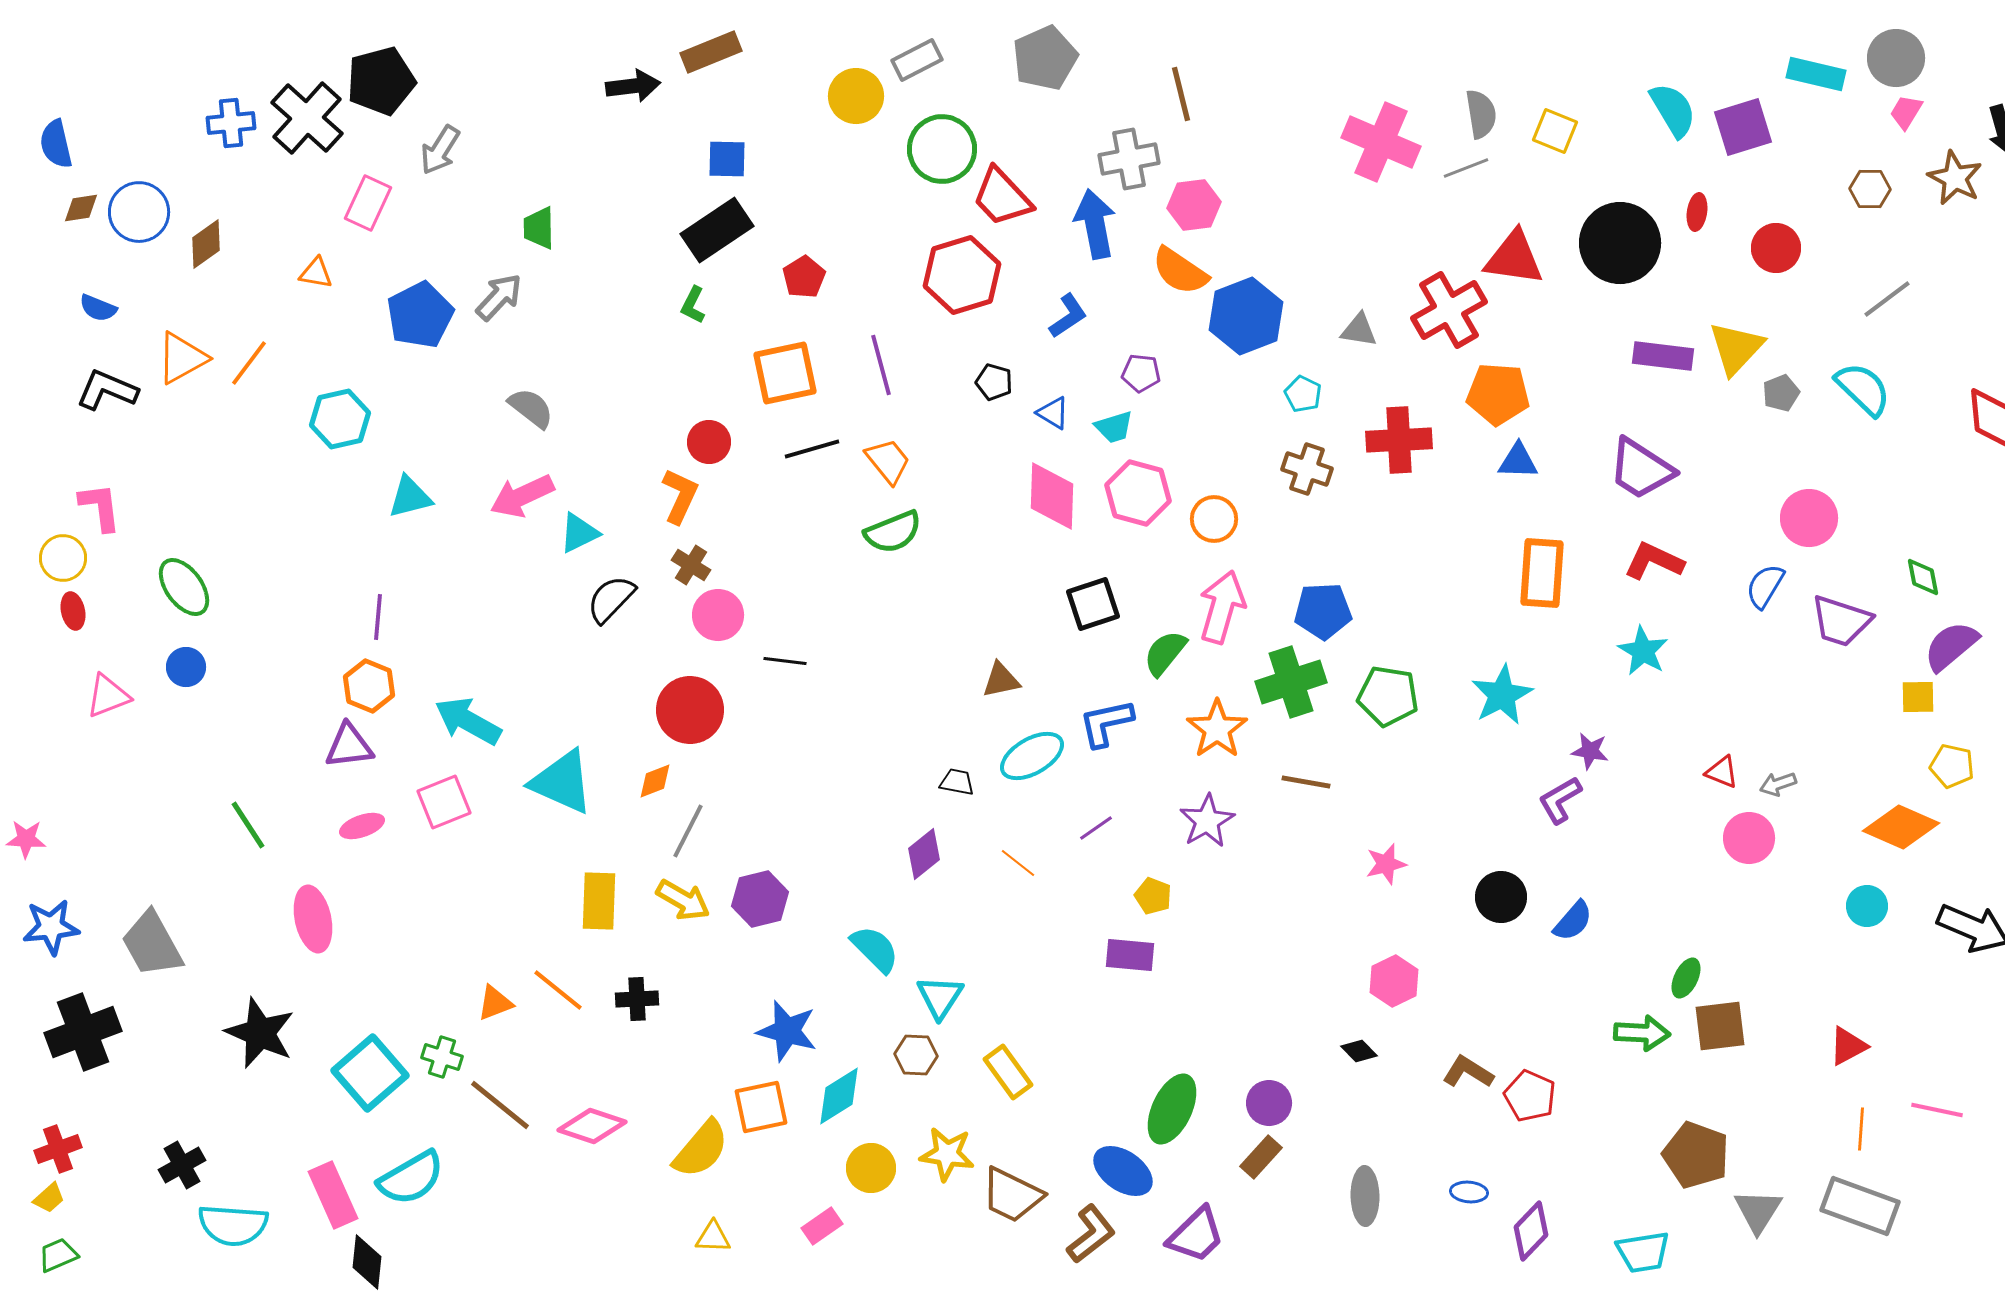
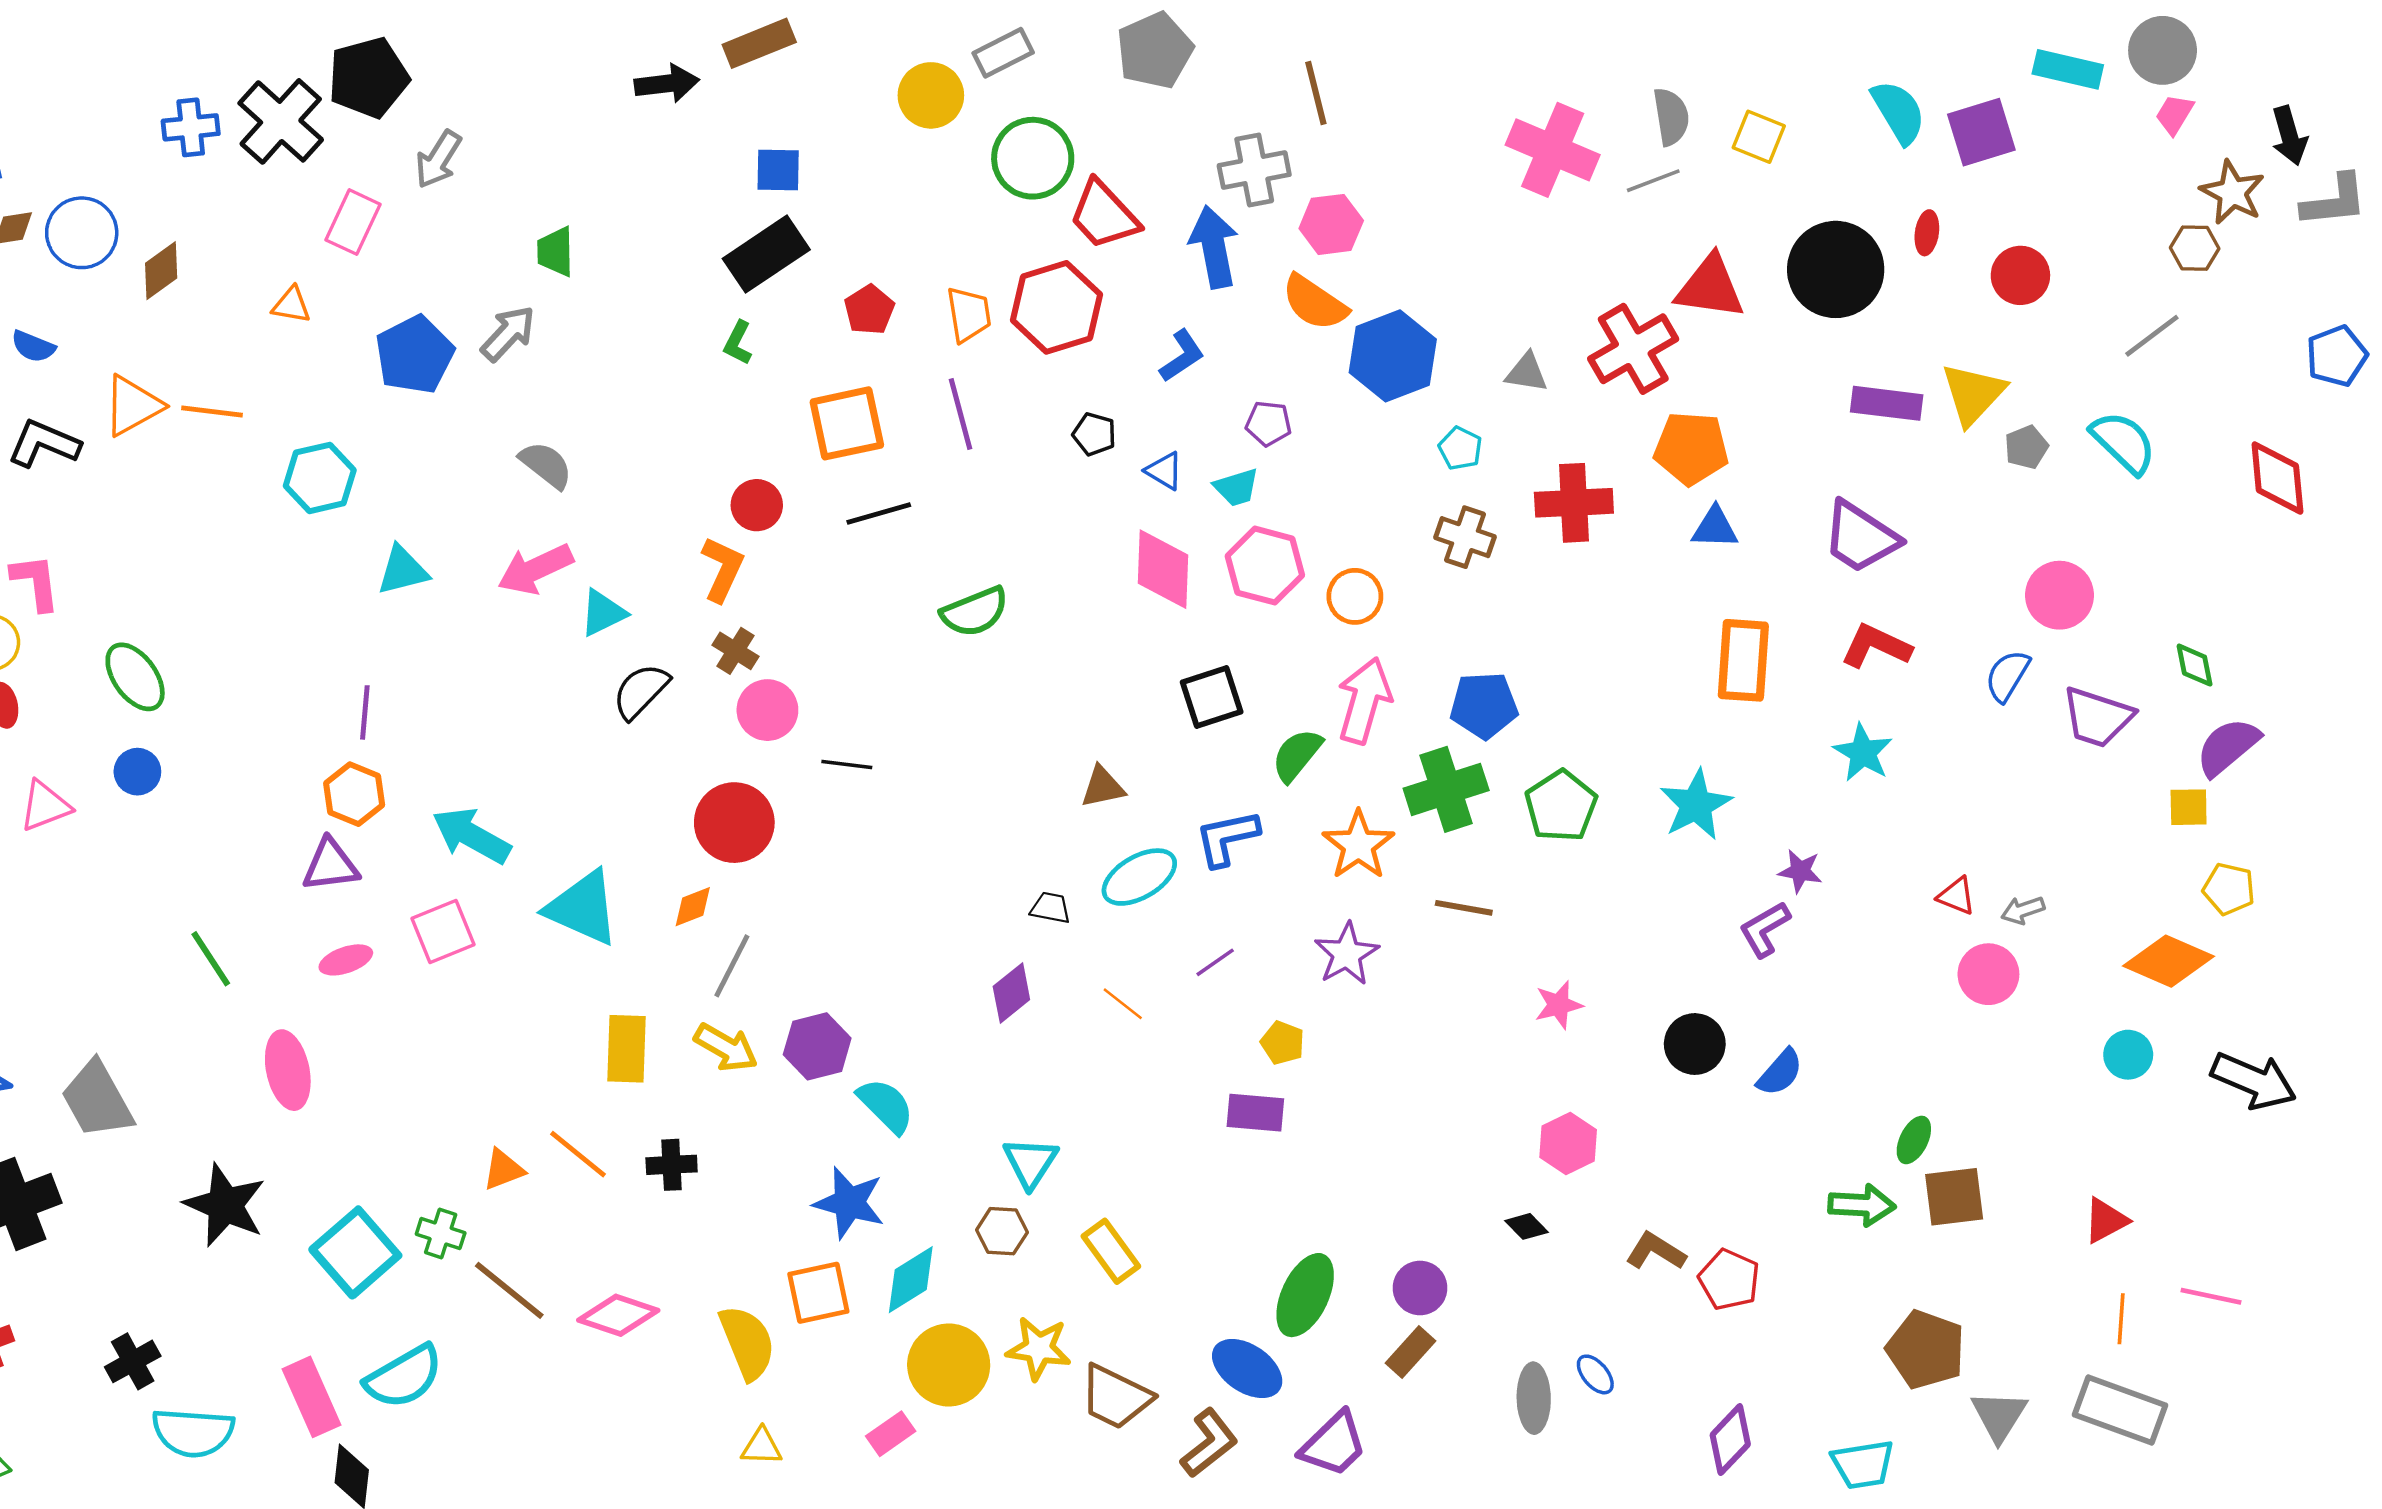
brown hexagon: (1870, 189) -> (2195, 248), moved
orange line: (249, 363) -> (212, 412), turned 60
orange trapezoid: (888, 461) -> (969, 314), moved, turned 30
green pentagon: (1388, 696) -> (1561, 806), turned 30
cyan semicircle: (875, 949) -> (886, 1106), moved
yellow semicircle: (701, 1149) -> (747, 1342), turned -62
yellow circle: (871, 1168) -> (949, 1365), size x1.4
blue ellipse: (1469, 1192) -> (1595, 1374), moved, turned 45

